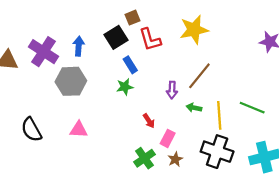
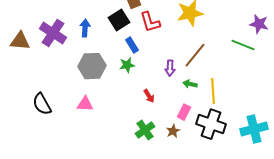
gray hexagon: (71, 81) -> (92, 66), moved
green line: (252, 108) -> (243, 45), moved
pink rectangle: (168, 138) -> (184, 112), moved

